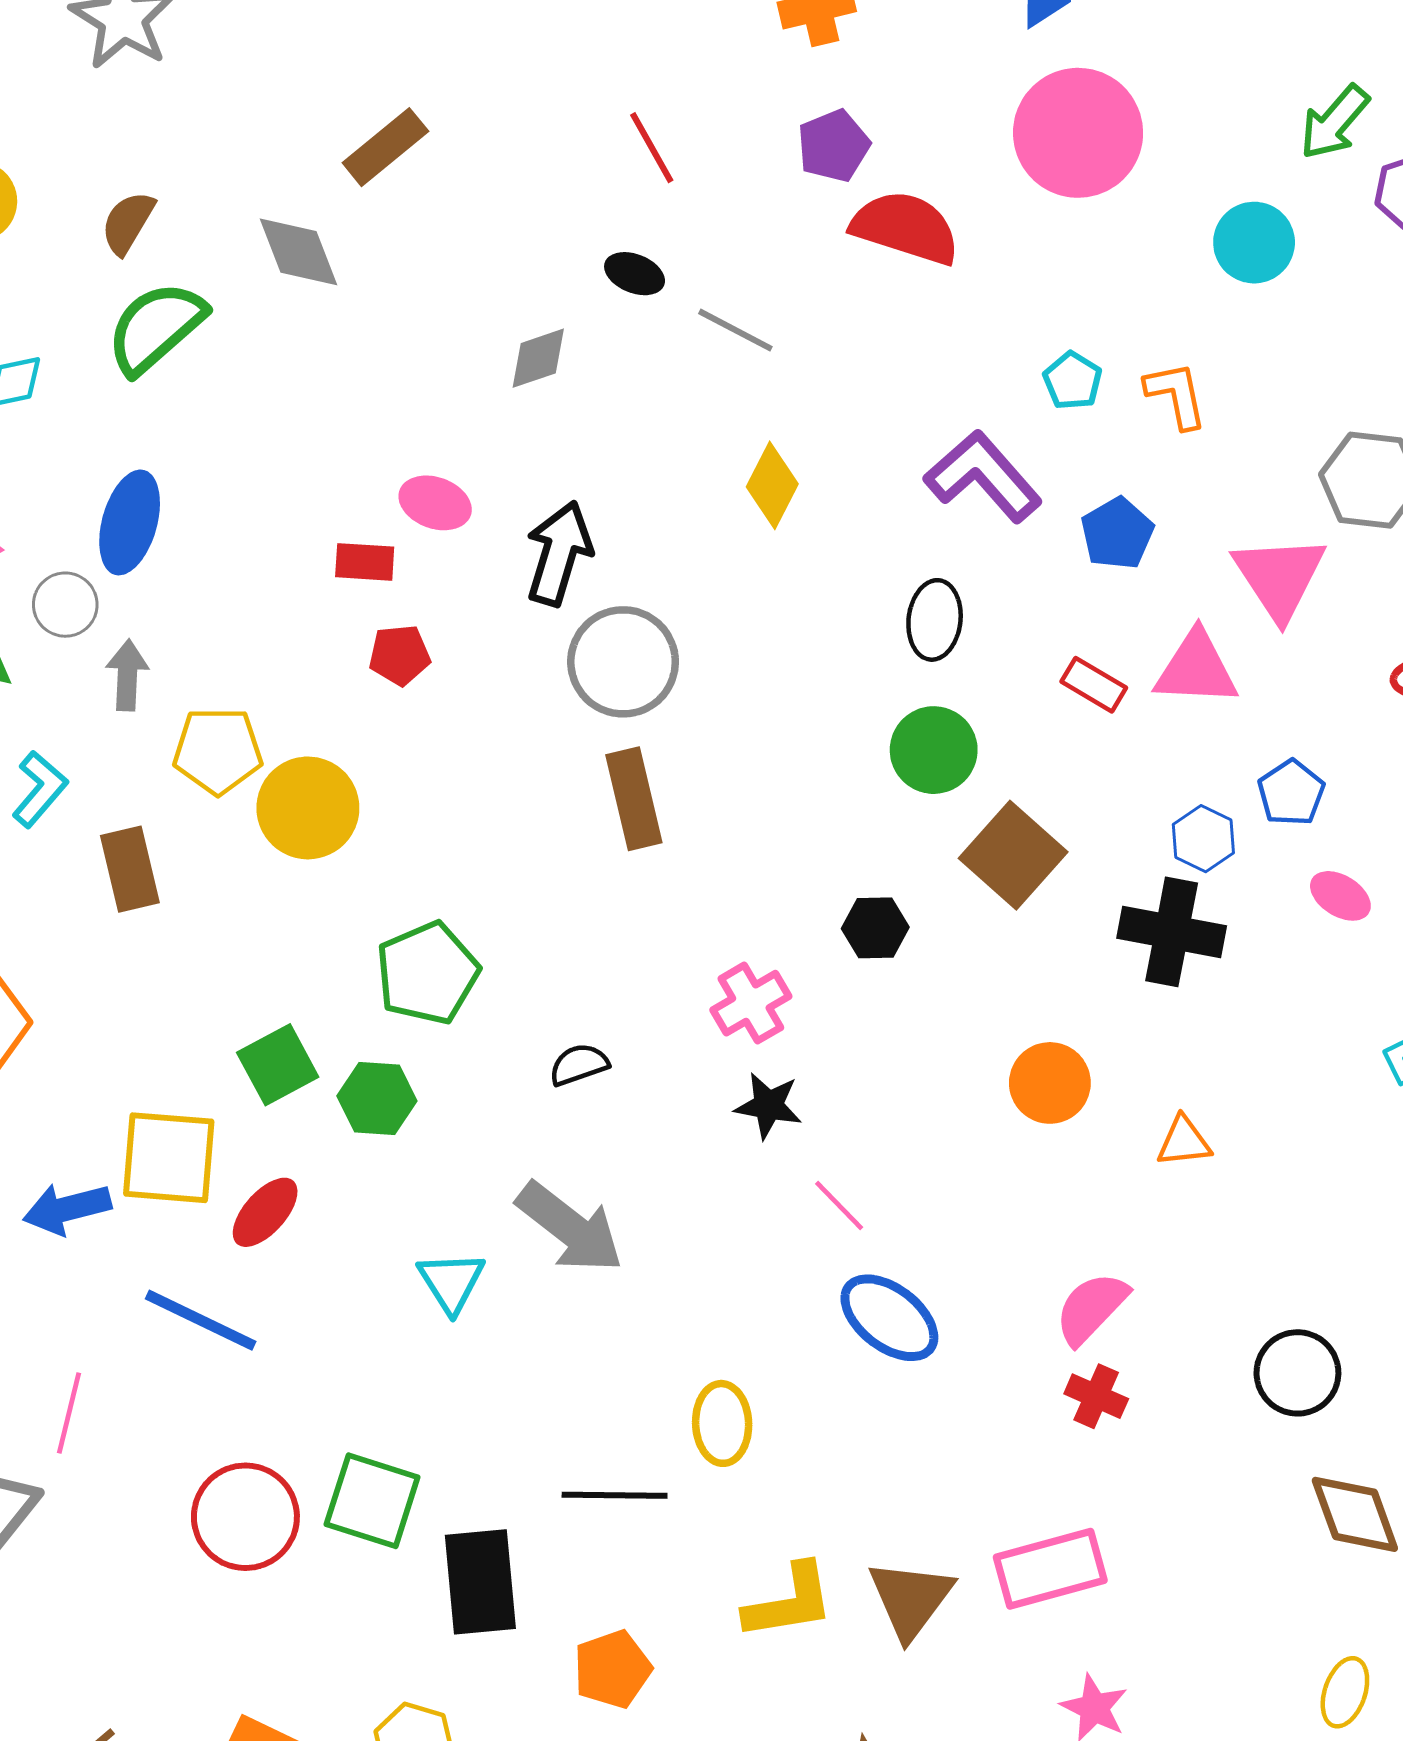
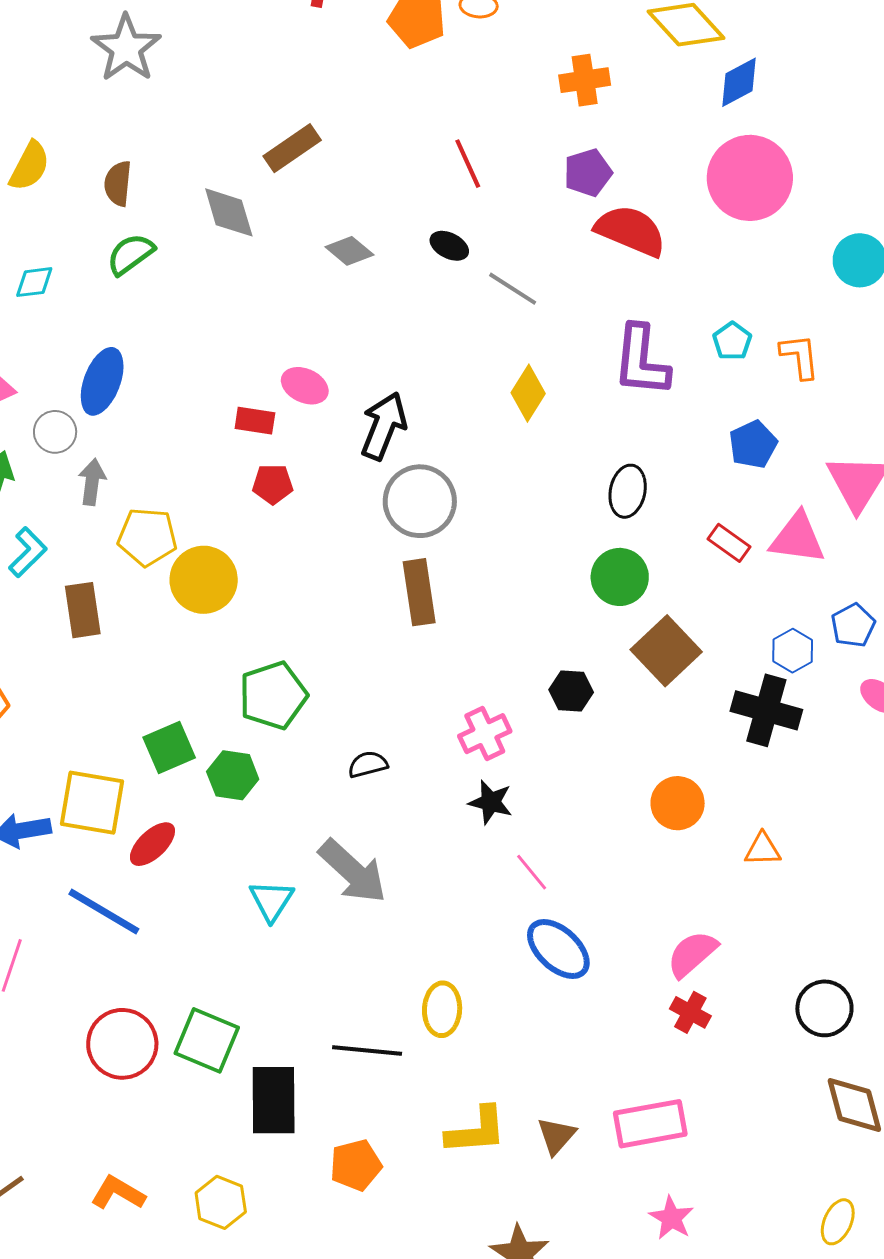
brown semicircle: (128, 223) -> (118, 183), turned -30
green semicircle: (156, 327) -> (130, 254), size x0.7
gray diamond: (538, 358) -> (349, 251), moved, turned 54
purple L-shape: (983, 476) -> (641, 361), moved, turned -138
brown triangle: (911, 1599) -> (556, 1136), size x0.7

